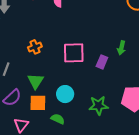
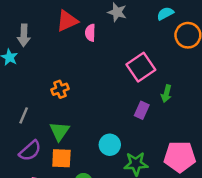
pink square: (74, 53) -> (141, 67), moved, turned -35
cyan circle: (65, 94) -> (110, 145), moved

